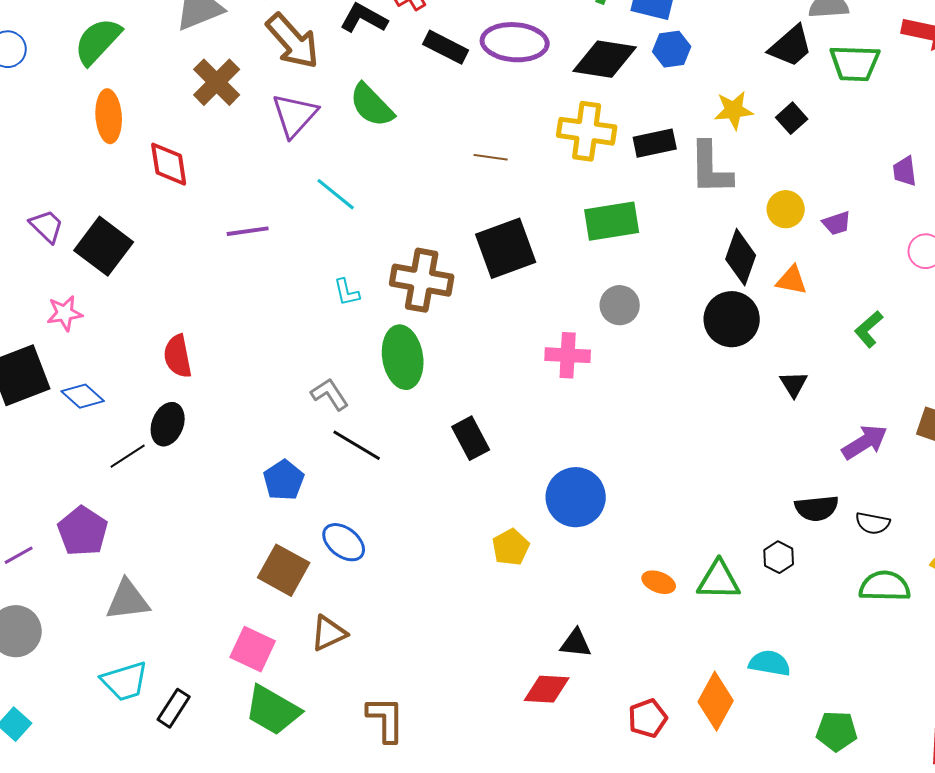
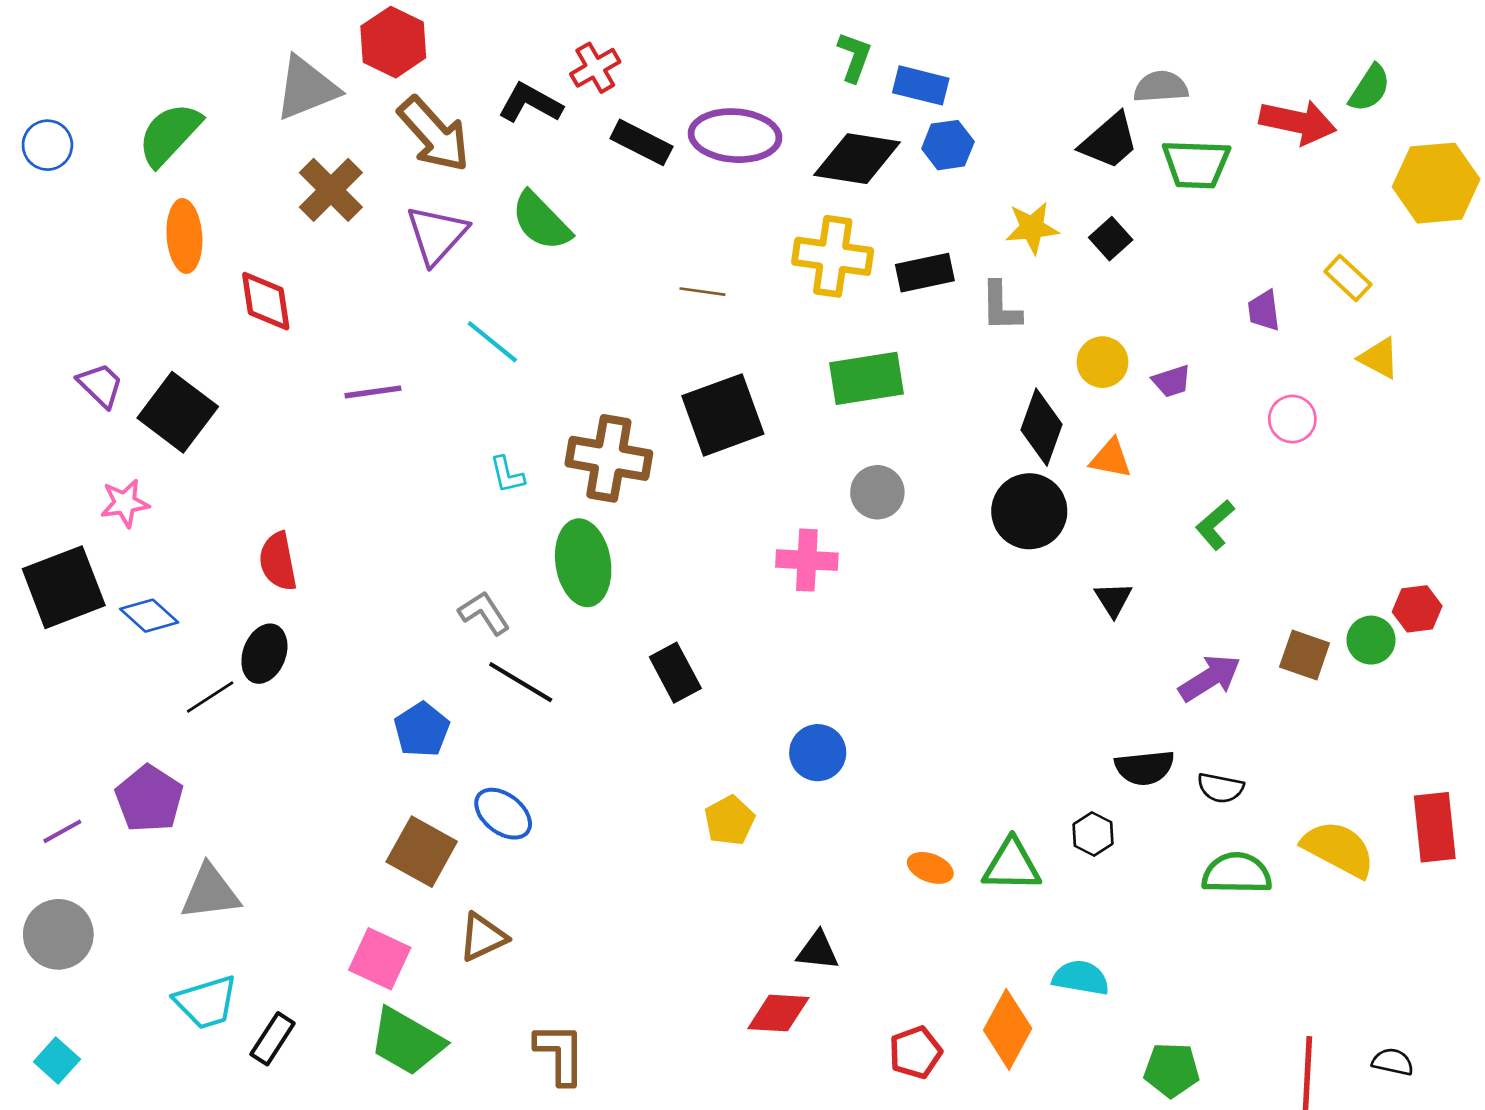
gray L-shape: (711, 168) -> (1001, 306), size x0.7
blue circle: (576, 497) -> (818, 753), size x0.7

